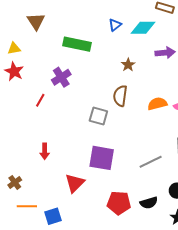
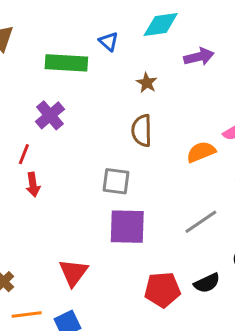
blue triangle: (115, 25) -> (109, 41), moved, turned -32
orange semicircle: (157, 104) -> (201, 152), moved
gray square: (98, 116) -> (116, 181), moved
red arrow: (45, 151) -> (33, 185), moved
red triangle: (75, 183) -> (73, 273), moved

